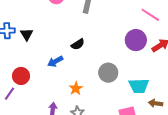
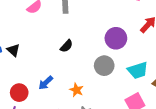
purple circle: (136, 40) -> (116, 38), moved
blue arrow: (55, 61) -> (46, 83), moved

